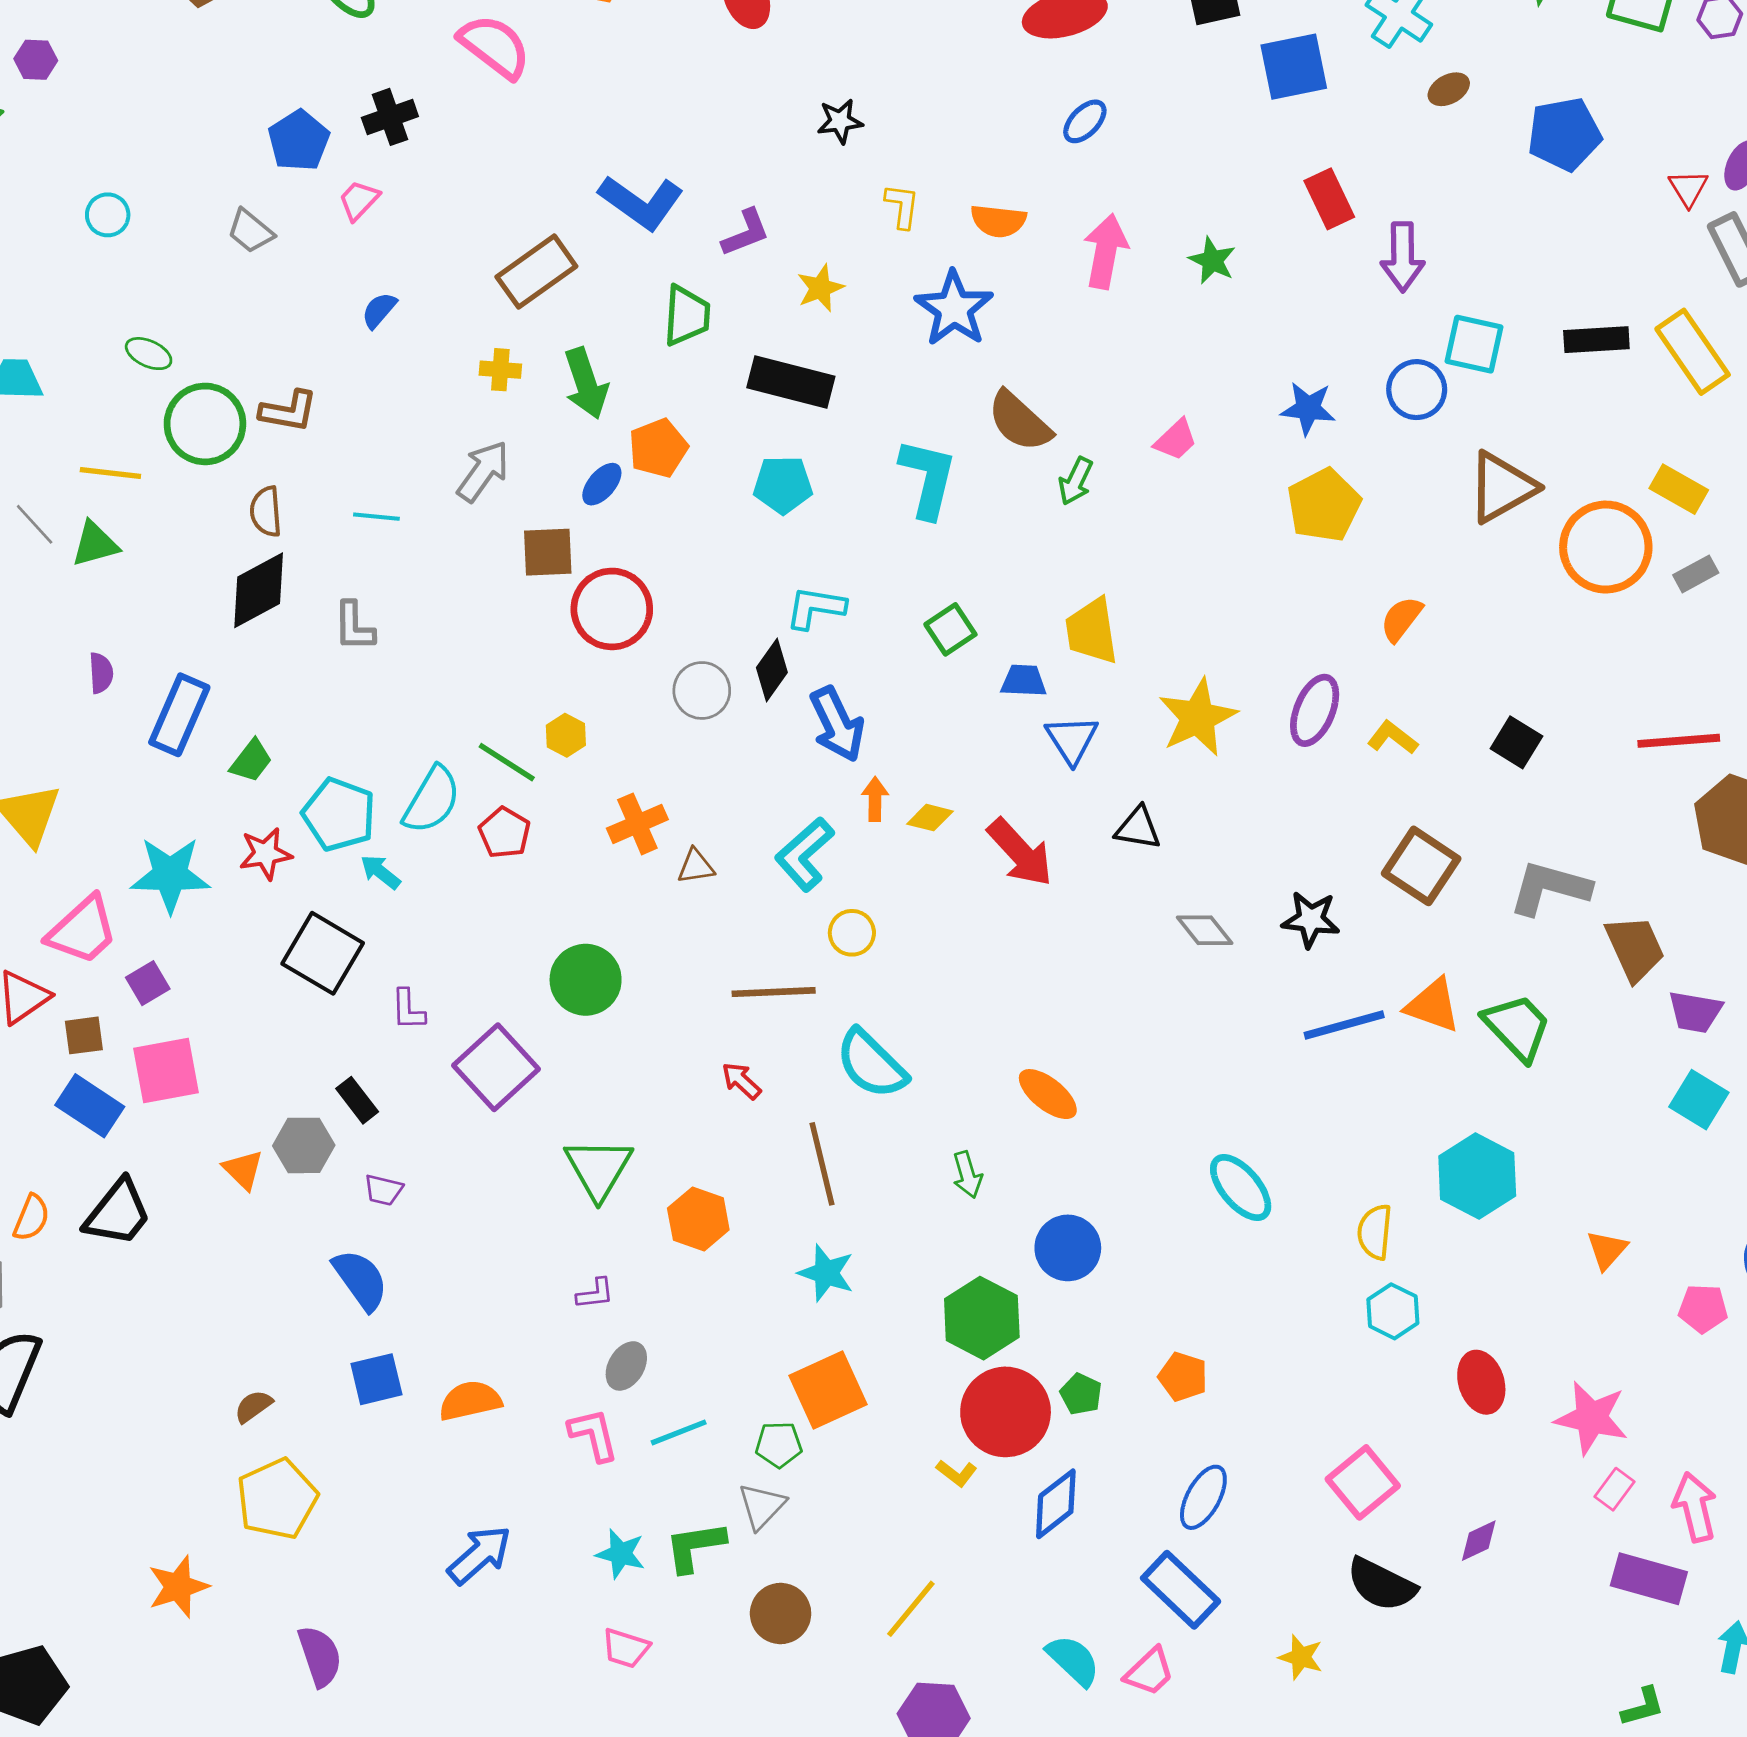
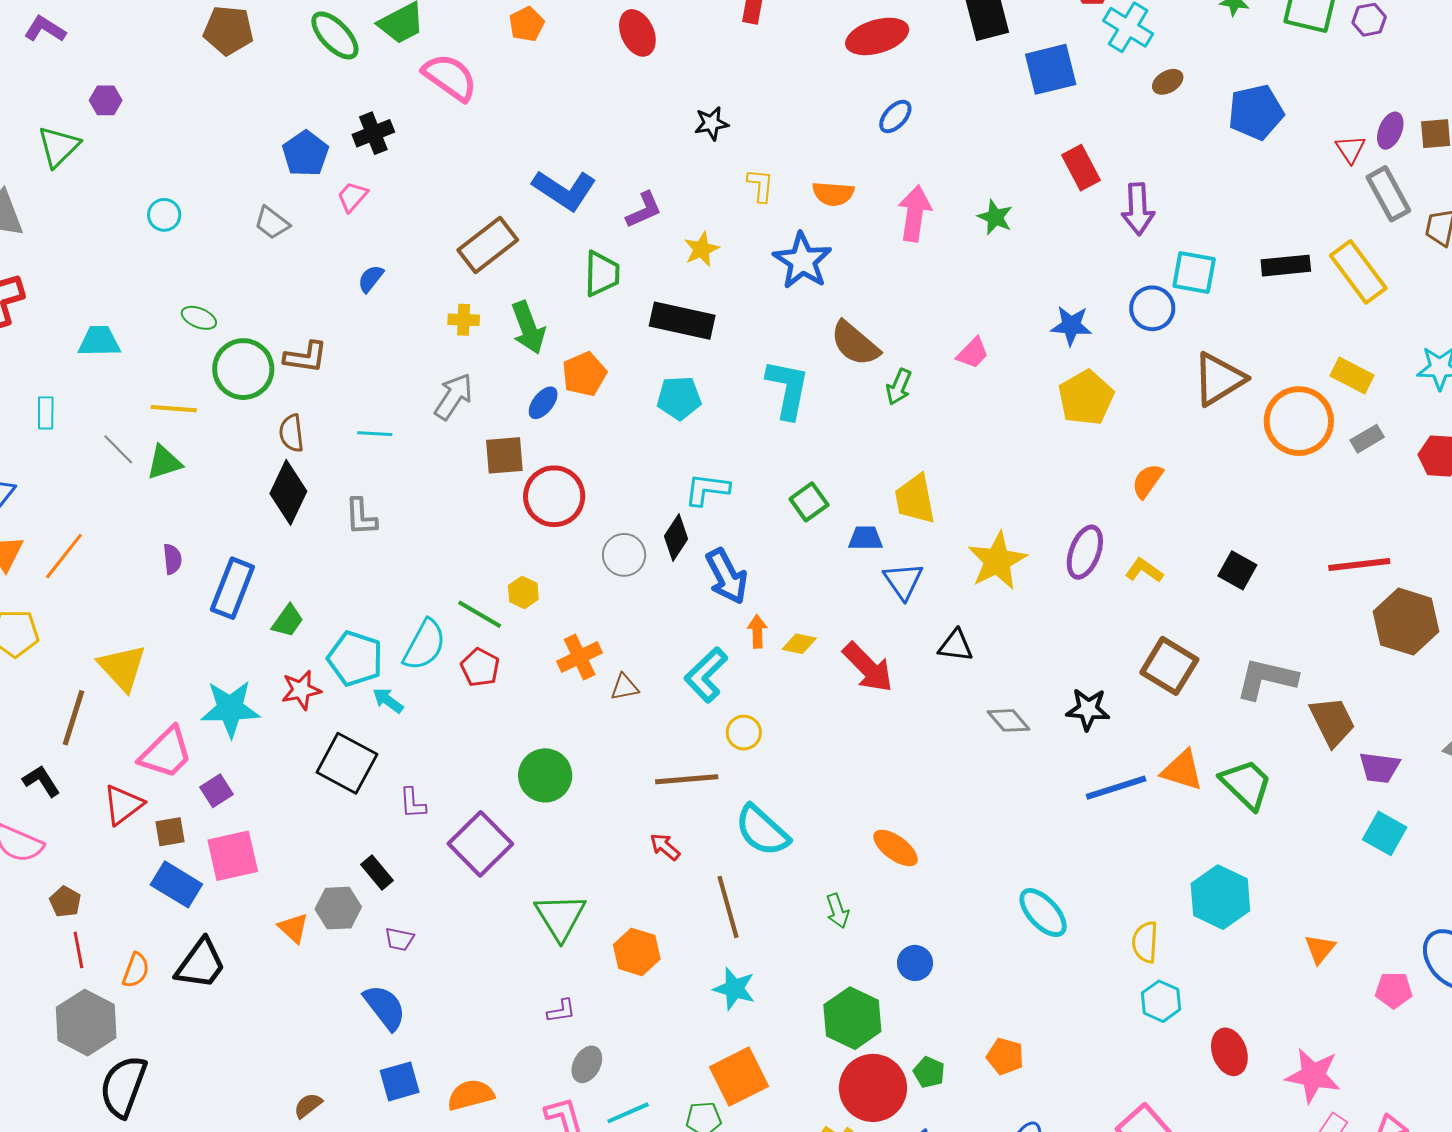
black diamond: (259, 590) -> (288, 492), turned -34
blue circle: (1068, 1248) -> (915, 963), size x0.7

